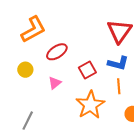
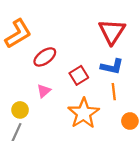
yellow circle: (25, 70) -> (20, 110), moved

